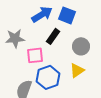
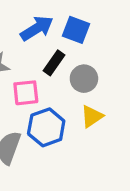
gray circle: (81, 46) -> (84, 79), moved

